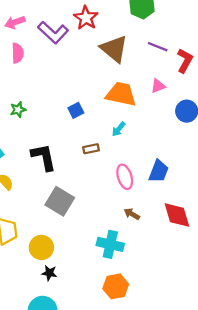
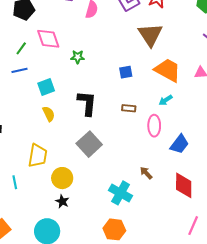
brown triangle: (114, 49) -> (150, 35), moved
cyan arrow: (119, 129) -> (166, 100), moved
pink ellipse: (125, 177) -> (154, 126), moved

